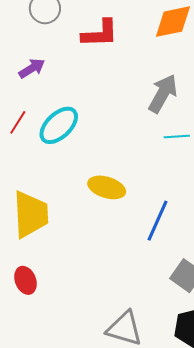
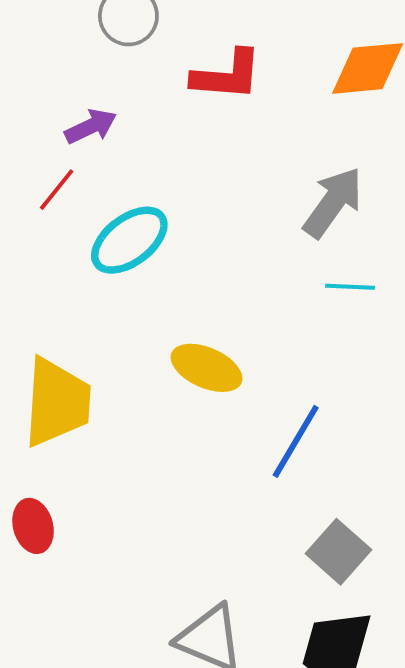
red line: (18, 122) -> (57, 190), moved

